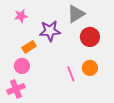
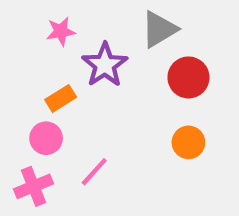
pink star: (21, 16) -> (61, 31), moved
purple star: (50, 31) -> (105, 65), turned -30
pink line: (71, 74) -> (94, 172), moved, turned 63

